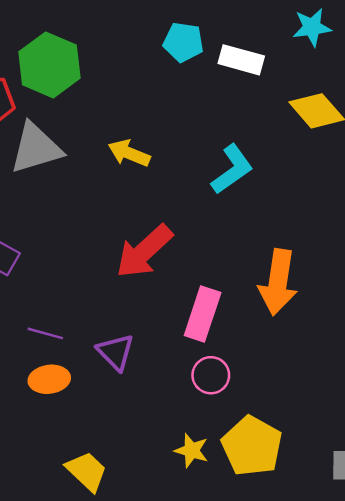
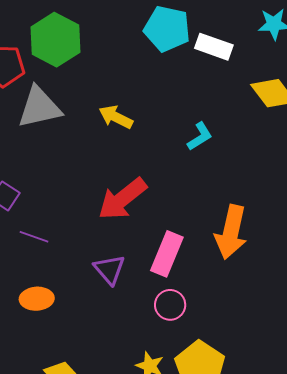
cyan pentagon: (183, 42) -> (167, 29), size x1.4
cyan L-shape: (232, 169) -> (200, 136), size x0.7
purple line: (45, 333) -> (34, 237), moved
purple triangle: (116, 352) -> (109, 269), moved

